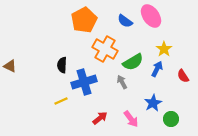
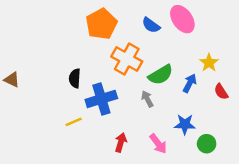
yellow star: (164, 49) -> (209, 63), moved
blue star: (153, 103) -> (185, 124), turned 30
red arrow: (100, 118) -> (121, 142), turned -35

